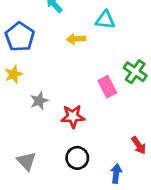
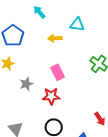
pink rectangle: (107, 87) -> (57, 72), moved

